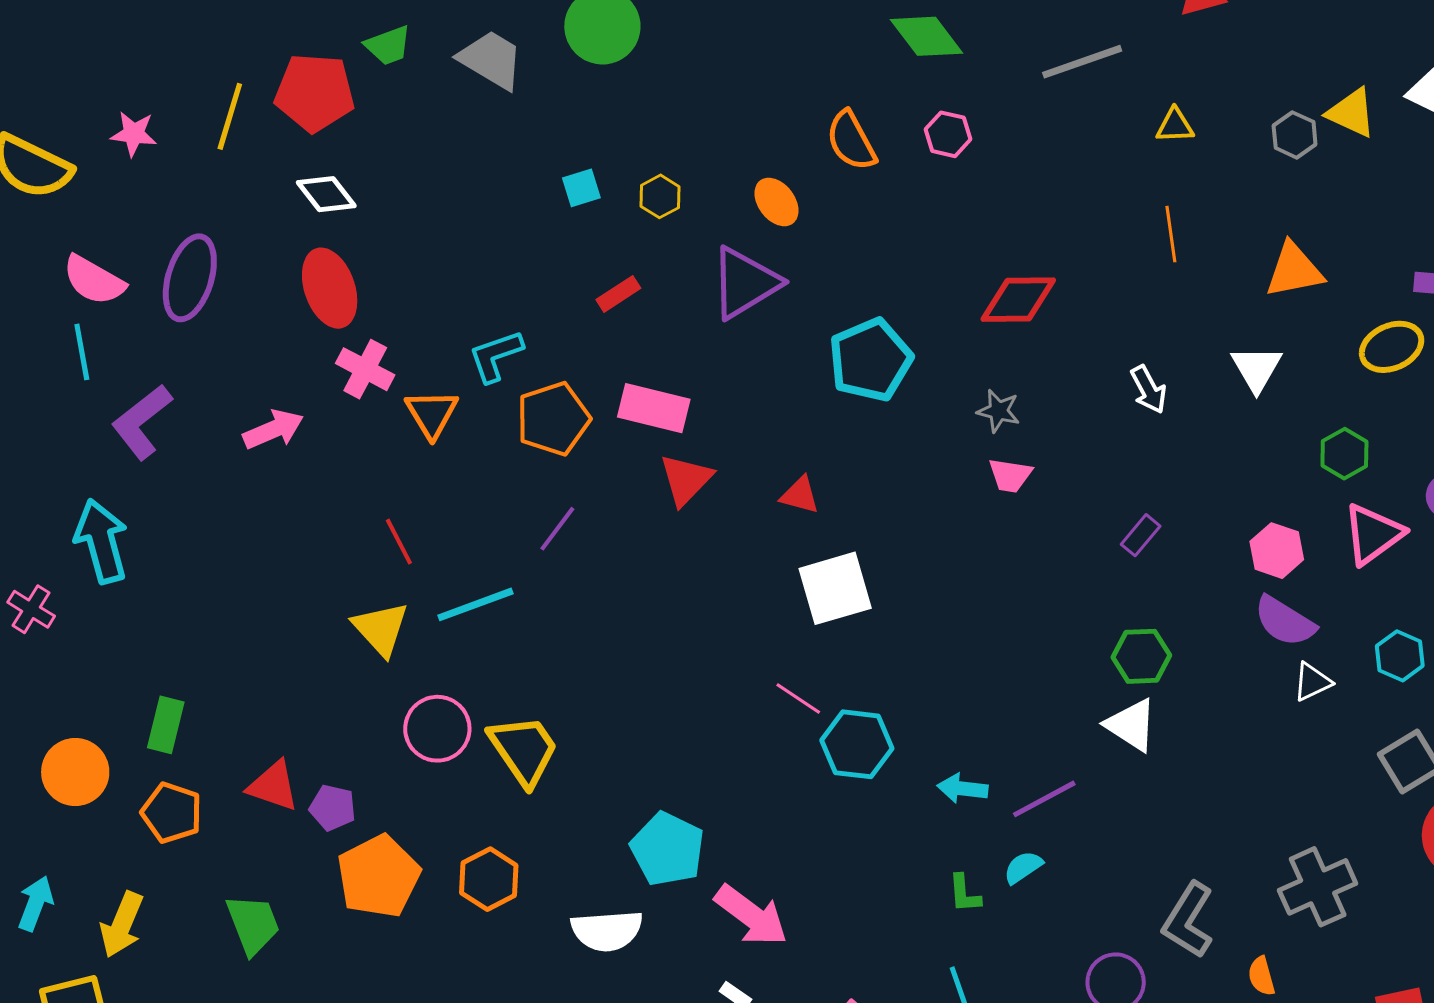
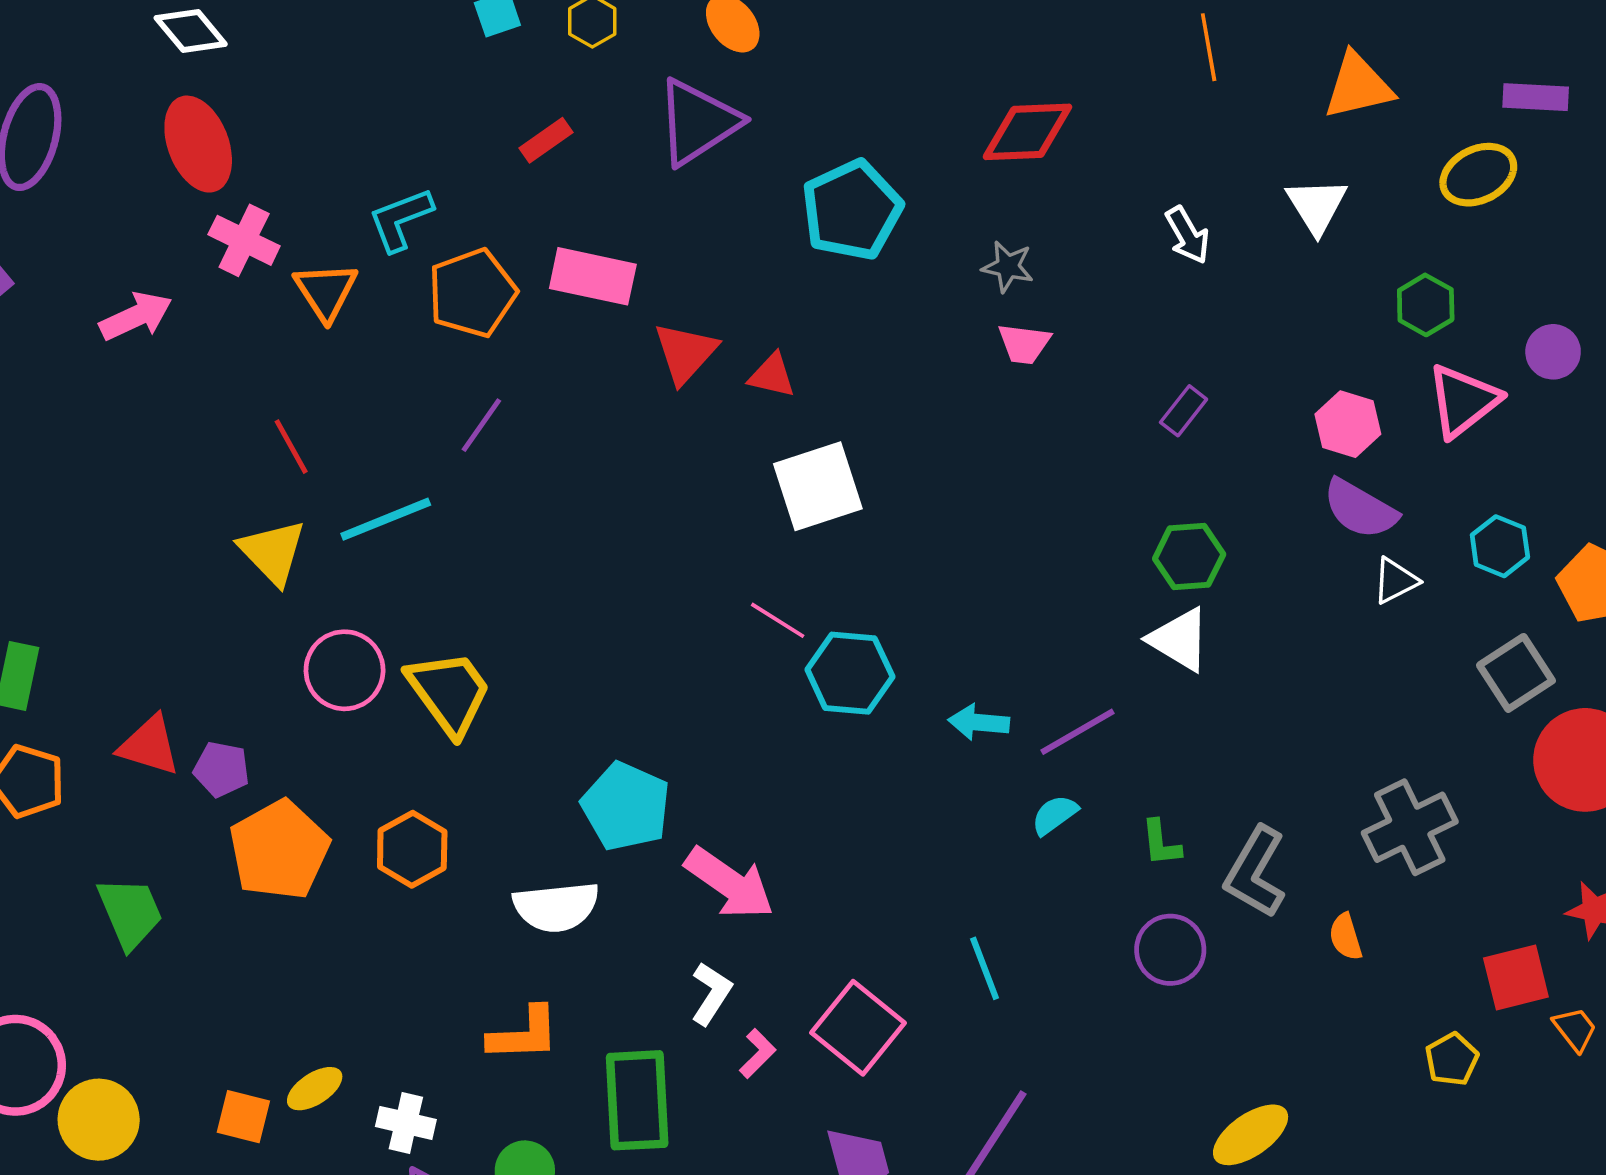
red triangle: (686, 479) -> (685, 353), moved
green L-shape: (964, 894) -> (1161, 843), moved

